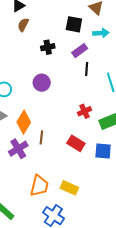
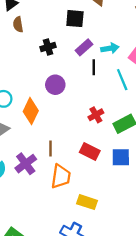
brown semicircle: (23, 25) -> (18, 24), turned -32
cyan arrow: (101, 33) -> (110, 48), moved
purple circle: (42, 83) -> (55, 85), moved
orange diamond: (24, 122) -> (31, 111), moved
orange trapezoid: (39, 186) -> (61, 176), moved

